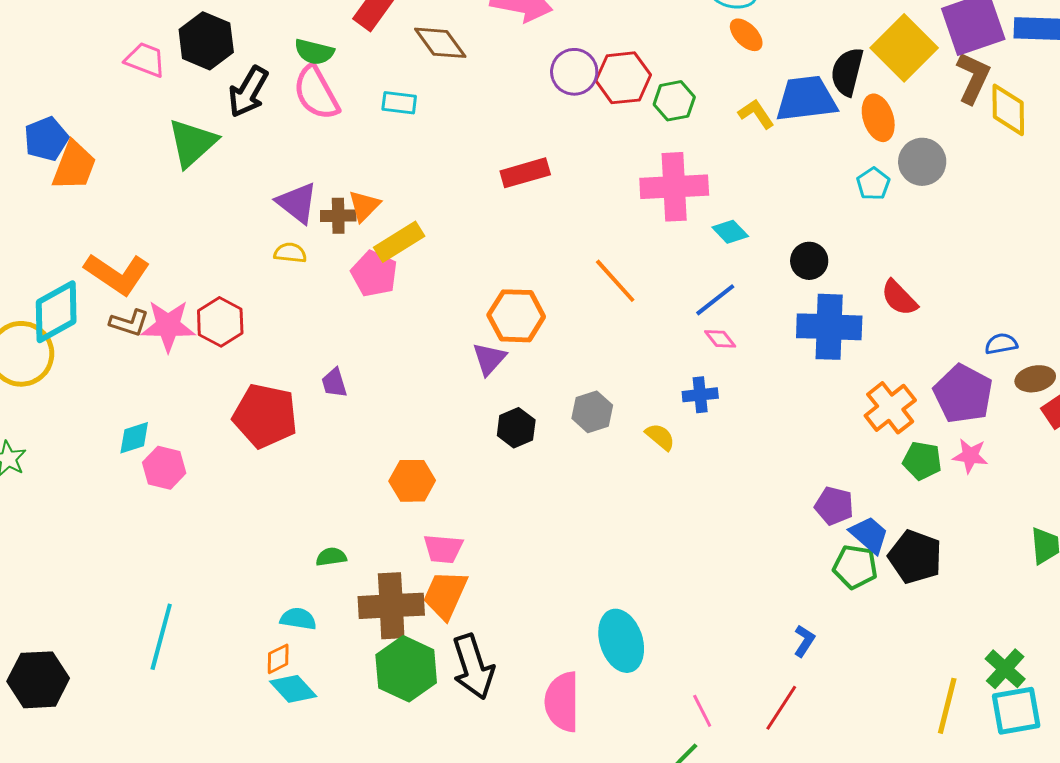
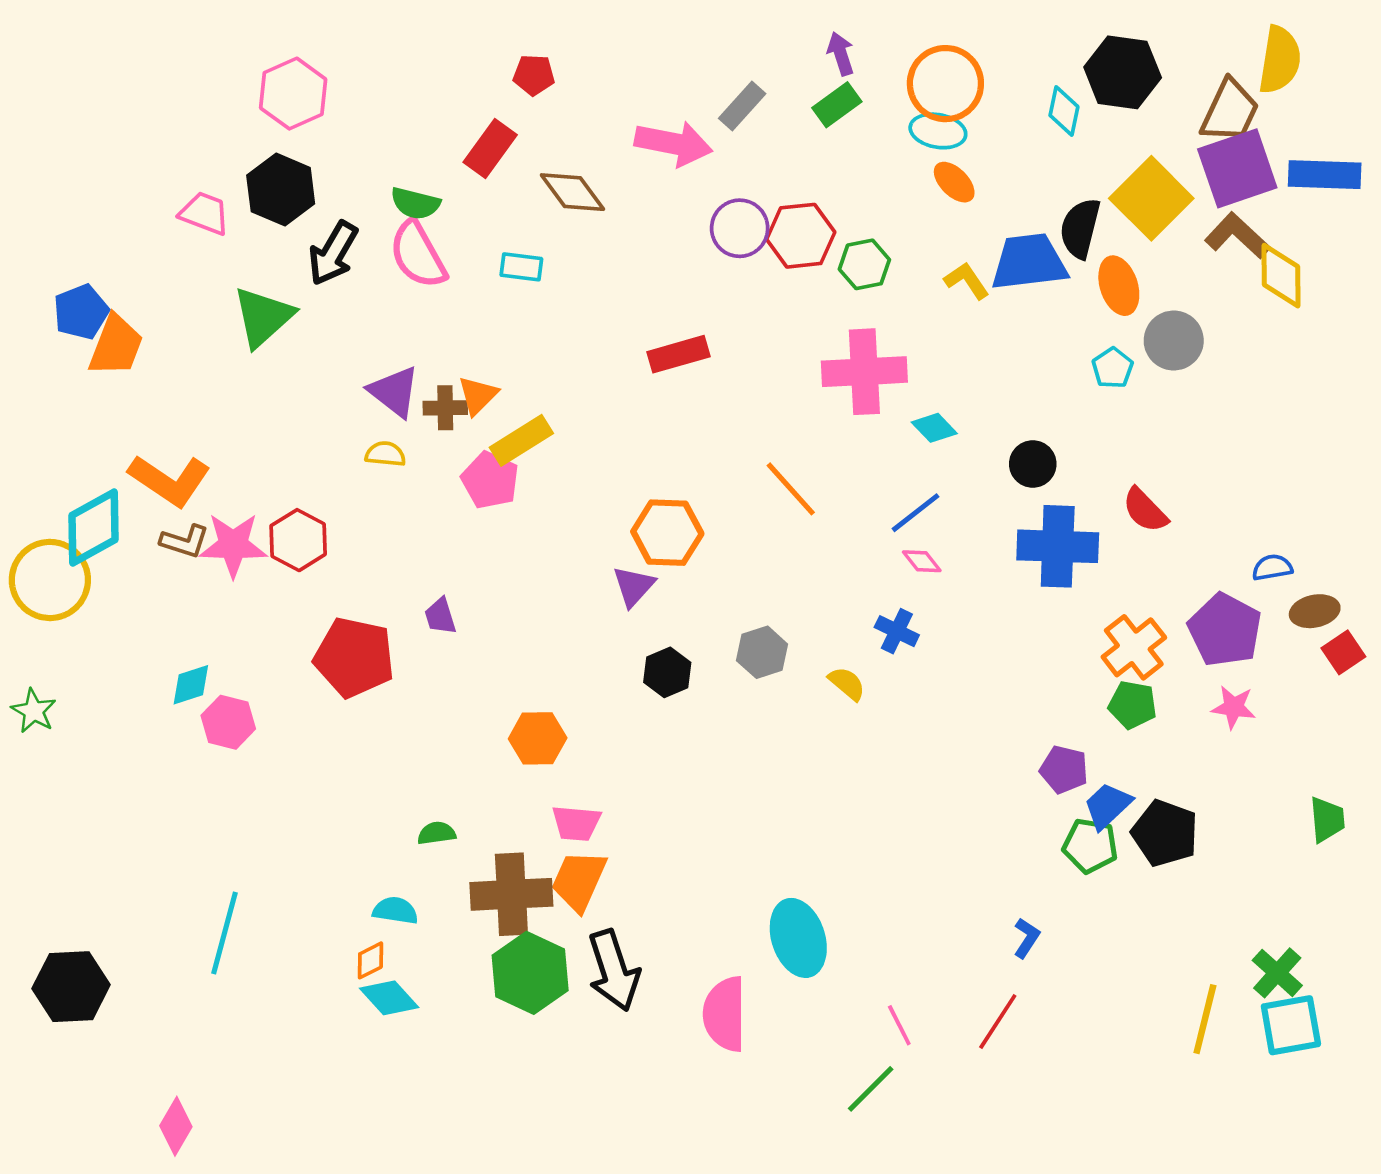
brown L-shape: (973, 78) -> (1237, 236), turned -72
blue cross: (700, 395) -> (897, 631), turned 32
green pentagon: (922, 461) -> (1133, 705), moved
blue trapezoid: (869, 535) -> (1108, 806), turned -84

